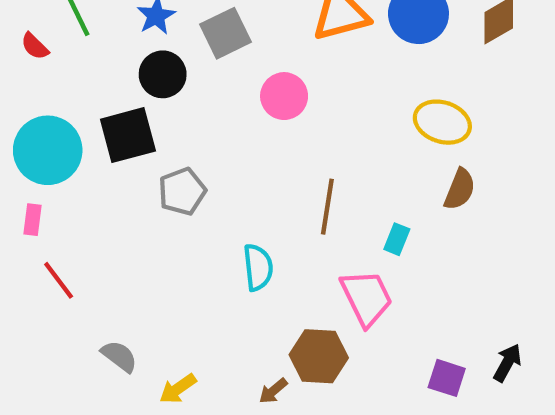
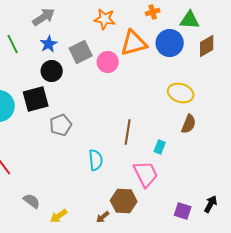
pink circle: (284, 96) -> (108, 62), moved

